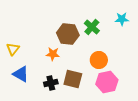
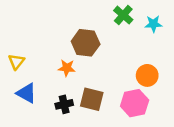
green cross: (92, 27) -> (123, 15), moved
orange circle: (99, 60) -> (147, 75), moved

